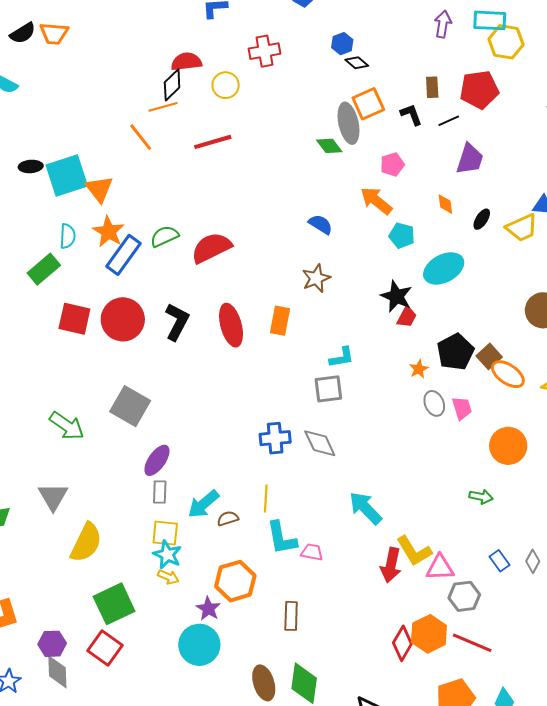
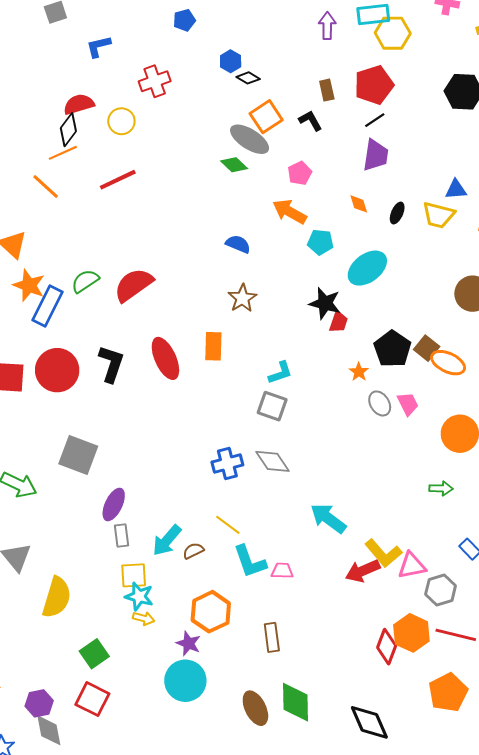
black line: (449, 121) -> (375, 120), moved
gray ellipse: (349, 123) -> (250, 139), turned -36
yellow trapezoid: (522, 228) -> (438, 215), turned 48
gray square: (328, 389) -> (272, 406), turned 36
yellow line: (266, 498) -> (228, 525), turned -48
red arrow: (391, 565) -> (363, 571), turned 64
green square: (114, 604) -> (94, 654), size x0.7

